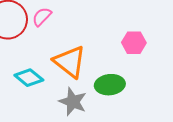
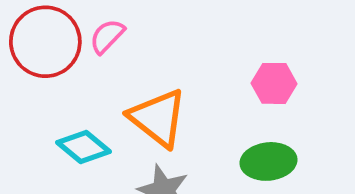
green ellipse: (110, 85) -> (269, 161), moved

